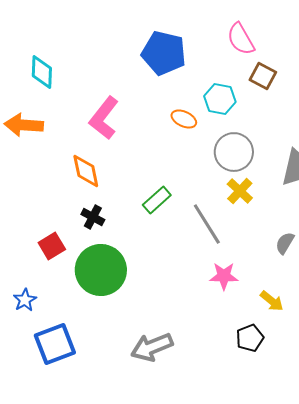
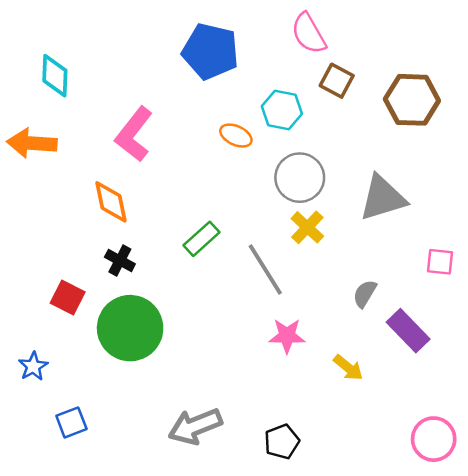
red square: (52, 246) -> (68, 297), turned -32
black pentagon: (250, 338) -> (282, 442), moved
blue square: (55, 344) -> (71, 422), size x0.6

